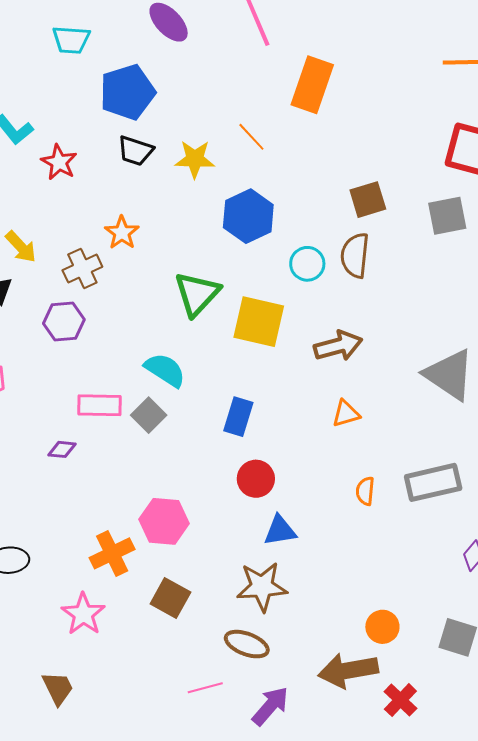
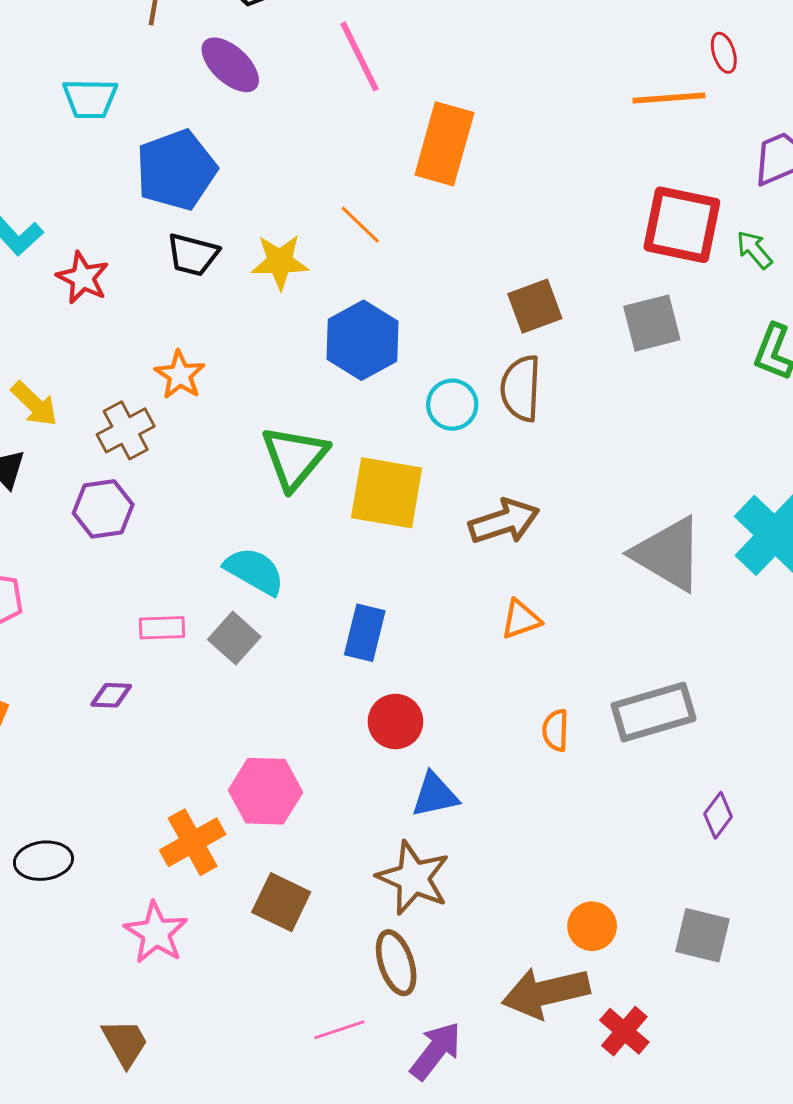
pink rectangle: (100, 405) -> (162, 628), size x0.7
brown star: (262, 587) -> (413, 878), turned 30
brown ellipse: (247, 644) -> (396, 963), turned 54

